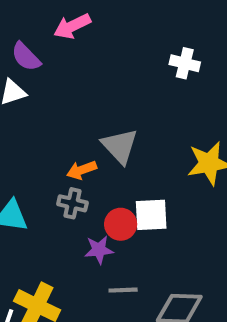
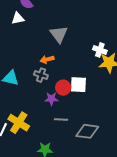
white cross: (185, 63) -> (100, 50), moved
gray triangle: (120, 146) -> (59, 34), moved

